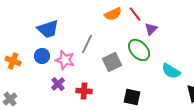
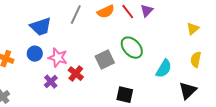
purple triangle: (151, 29) -> (147, 11), moved
gray line: (87, 44) -> (76, 15), moved
cyan semicircle: (171, 71) -> (164, 69), turned -90
red cross: (84, 91) -> (76, 74), moved, turned 35

